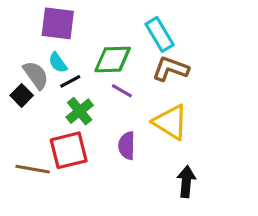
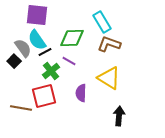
cyan semicircle: (58, 63) -> (37, 40), size x1.5
purple line: (122, 91) -> (69, 61), moved

